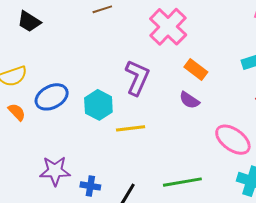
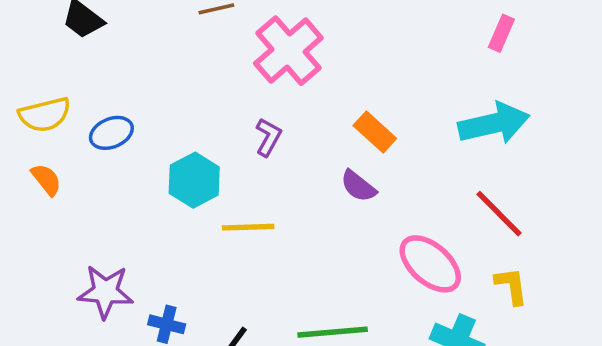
pink cross: (168, 27) -> (288, 51), moved
purple L-shape: (137, 78) -> (268, 137), size x0.6
blue ellipse: (52, 97) -> (111, 133), moved, size x0.7

